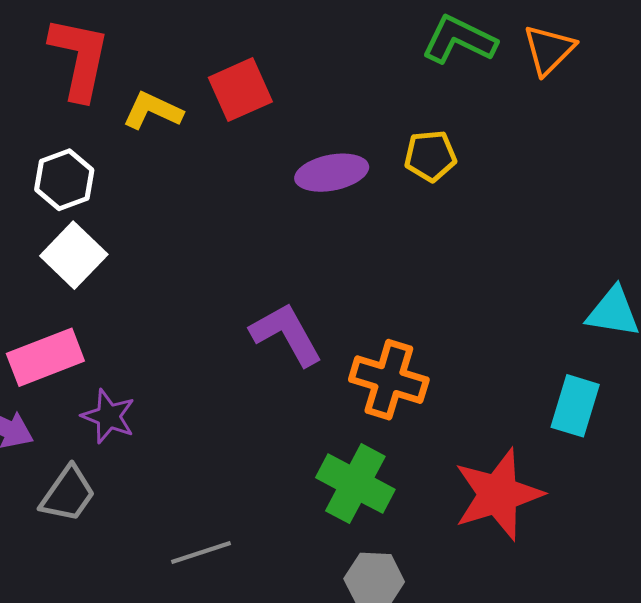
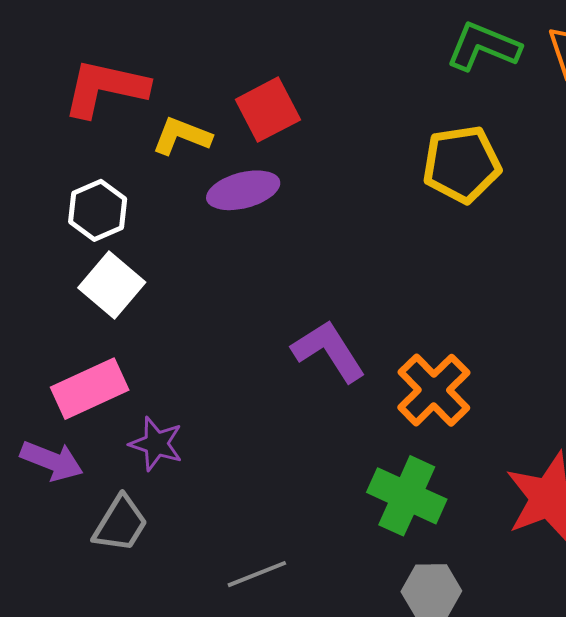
red L-shape: (79, 58) -> (105, 88), turned -86
yellow pentagon: (430, 156) -> (462, 164), size x1.5
purple ellipse: (332, 173) -> (243, 190), moved
orange cross: (389, 380) -> (434, 390), turned 32

